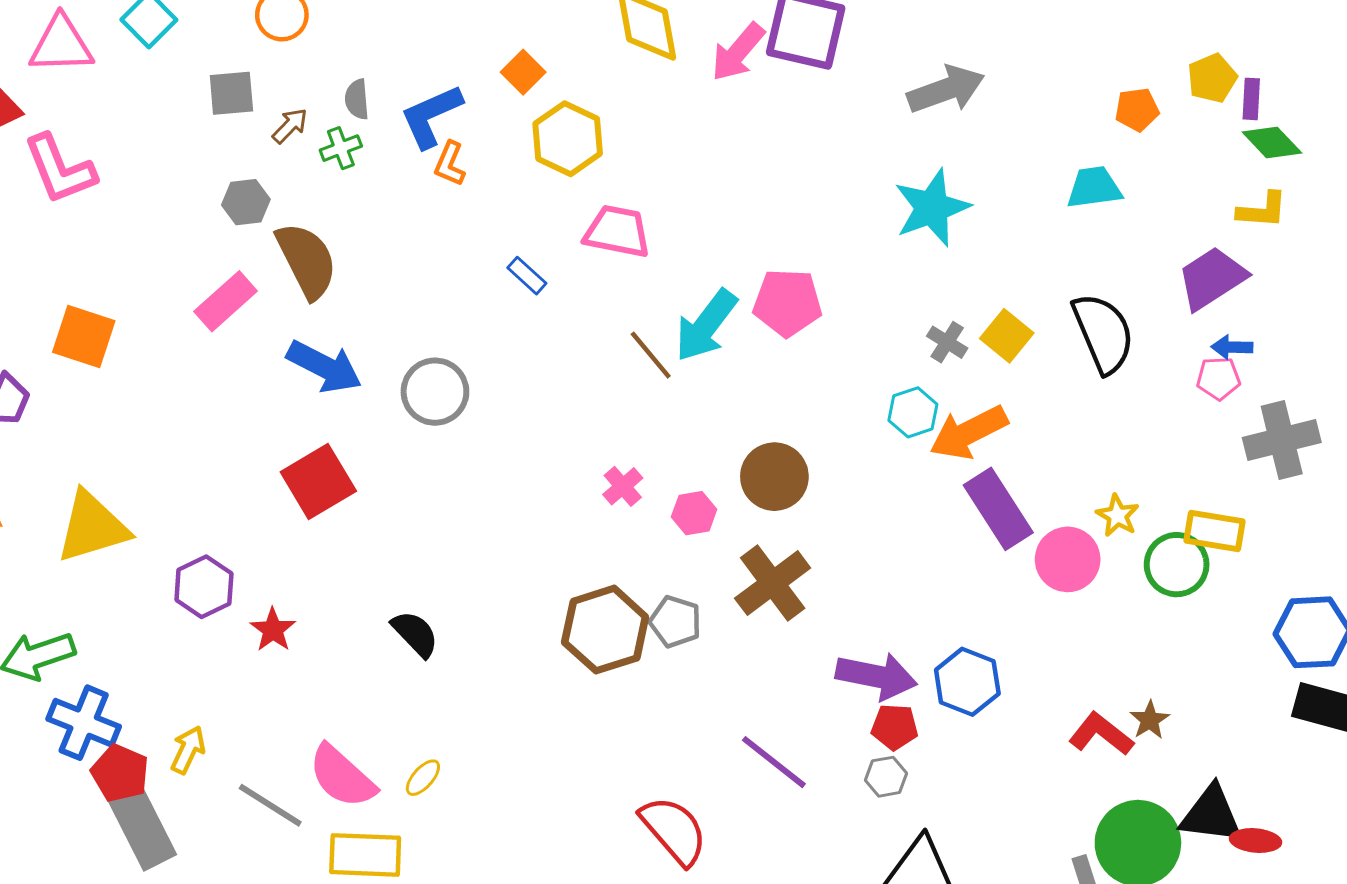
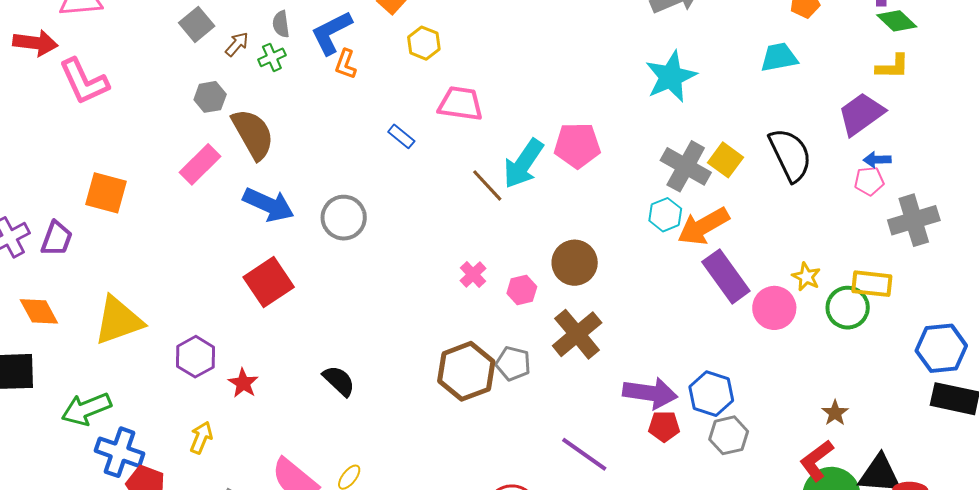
gray square: (231, 93) -> (197, 24), turned -32
yellow hexagon: (568, 139) -> (424, 43), size x0.7
gray cross: (947, 342) -> (686, 166), size x1.8
red L-shape: (1101, 734) -> (817, 460), moved, turned -72
yellow arrow: (188, 750) -> (201, 438), moved
gray hexagon: (886, 777) -> (729, 435), moved, size x1.4

